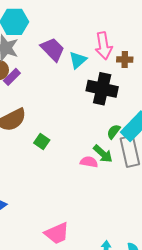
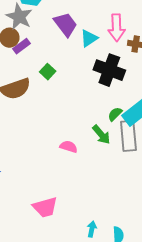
green square: (42, 141) -> (48, 72), moved
pink semicircle: (89, 162) -> (69, 147), moved

